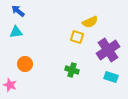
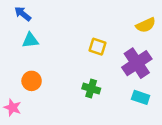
yellow semicircle: (90, 22) -> (146, 25), moved
cyan triangle: (16, 32) -> (30, 40), moved

